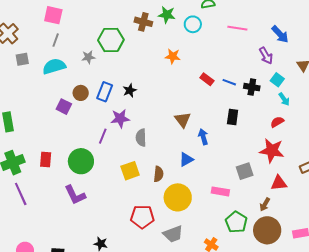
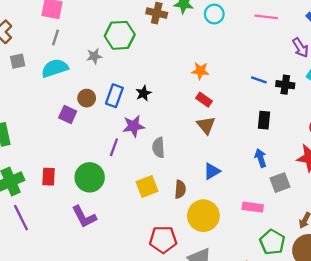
orange star: (173, 56) -> (200, 71), moved
red rectangle: (207, 79) -> (204, 100), moved
blue arrow: (203, 137) -> (261, 158), moved

